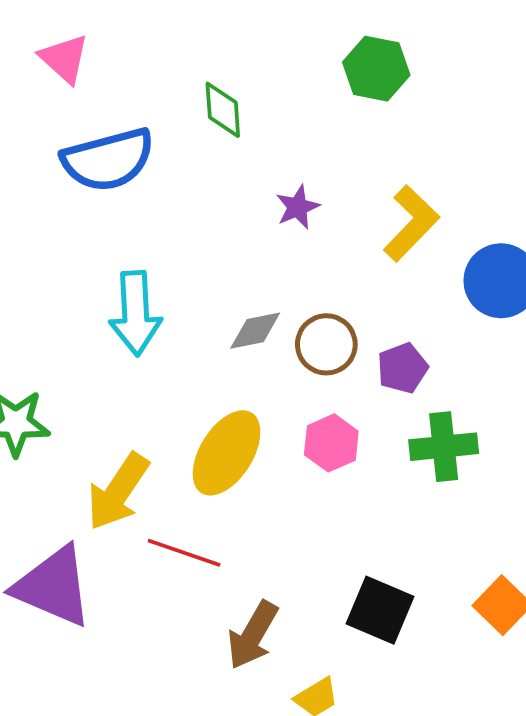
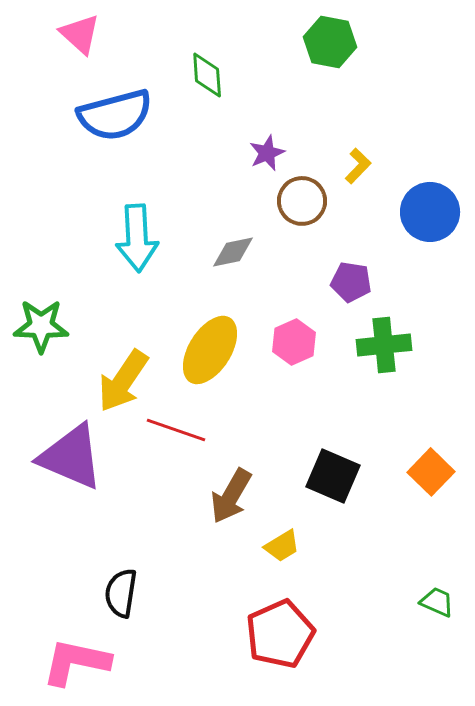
yellow L-shape: (411, 223) -> (358, 166), size x0.6
brown circle: (326, 344) -> (302, 201), moved
purple pentagon: (402, 368) -> (351, 282), turned 30

